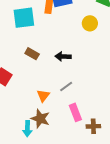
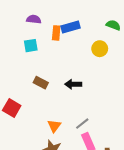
cyan square: (24, 18) -> (31, 46), size x0.6
gray line: (66, 86) -> (82, 124), moved

